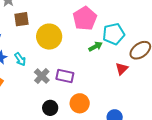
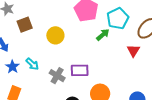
yellow circle: (49, 37) -> (55, 35), size x0.7

